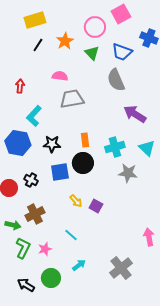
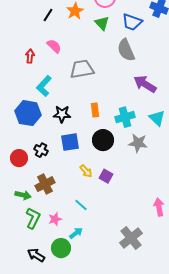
pink semicircle: (60, 76) -> (54, 46), moved, turned 35
black circle: (83, 163) -> (103, 140), moved
cyan arrow: (79, 265) -> (76, 233), moved

